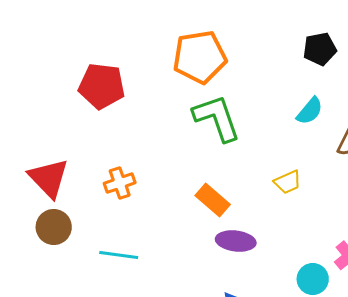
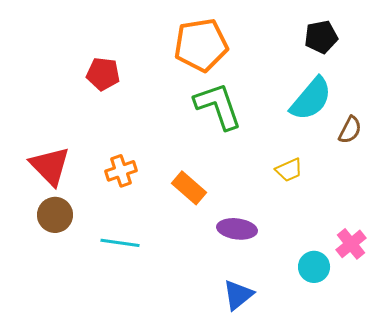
red pentagon: (102, 86) -> (103, 74), size x0.7
cyan semicircle: (310, 111) -> (311, 99), size x1.6
orange rectangle: (213, 200) -> (189, 188), moved

